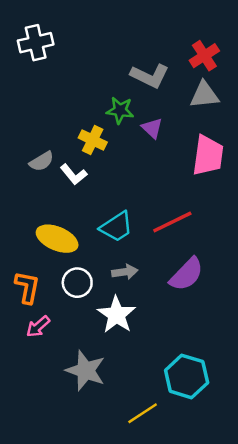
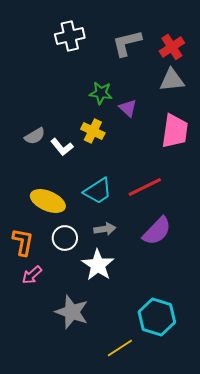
white cross: (36, 43) -> (70, 36), moved
gray L-shape: (150, 76) -> (127, 43), moved, turned 140
yellow cross: (93, 140) -> (93, 131), moved

